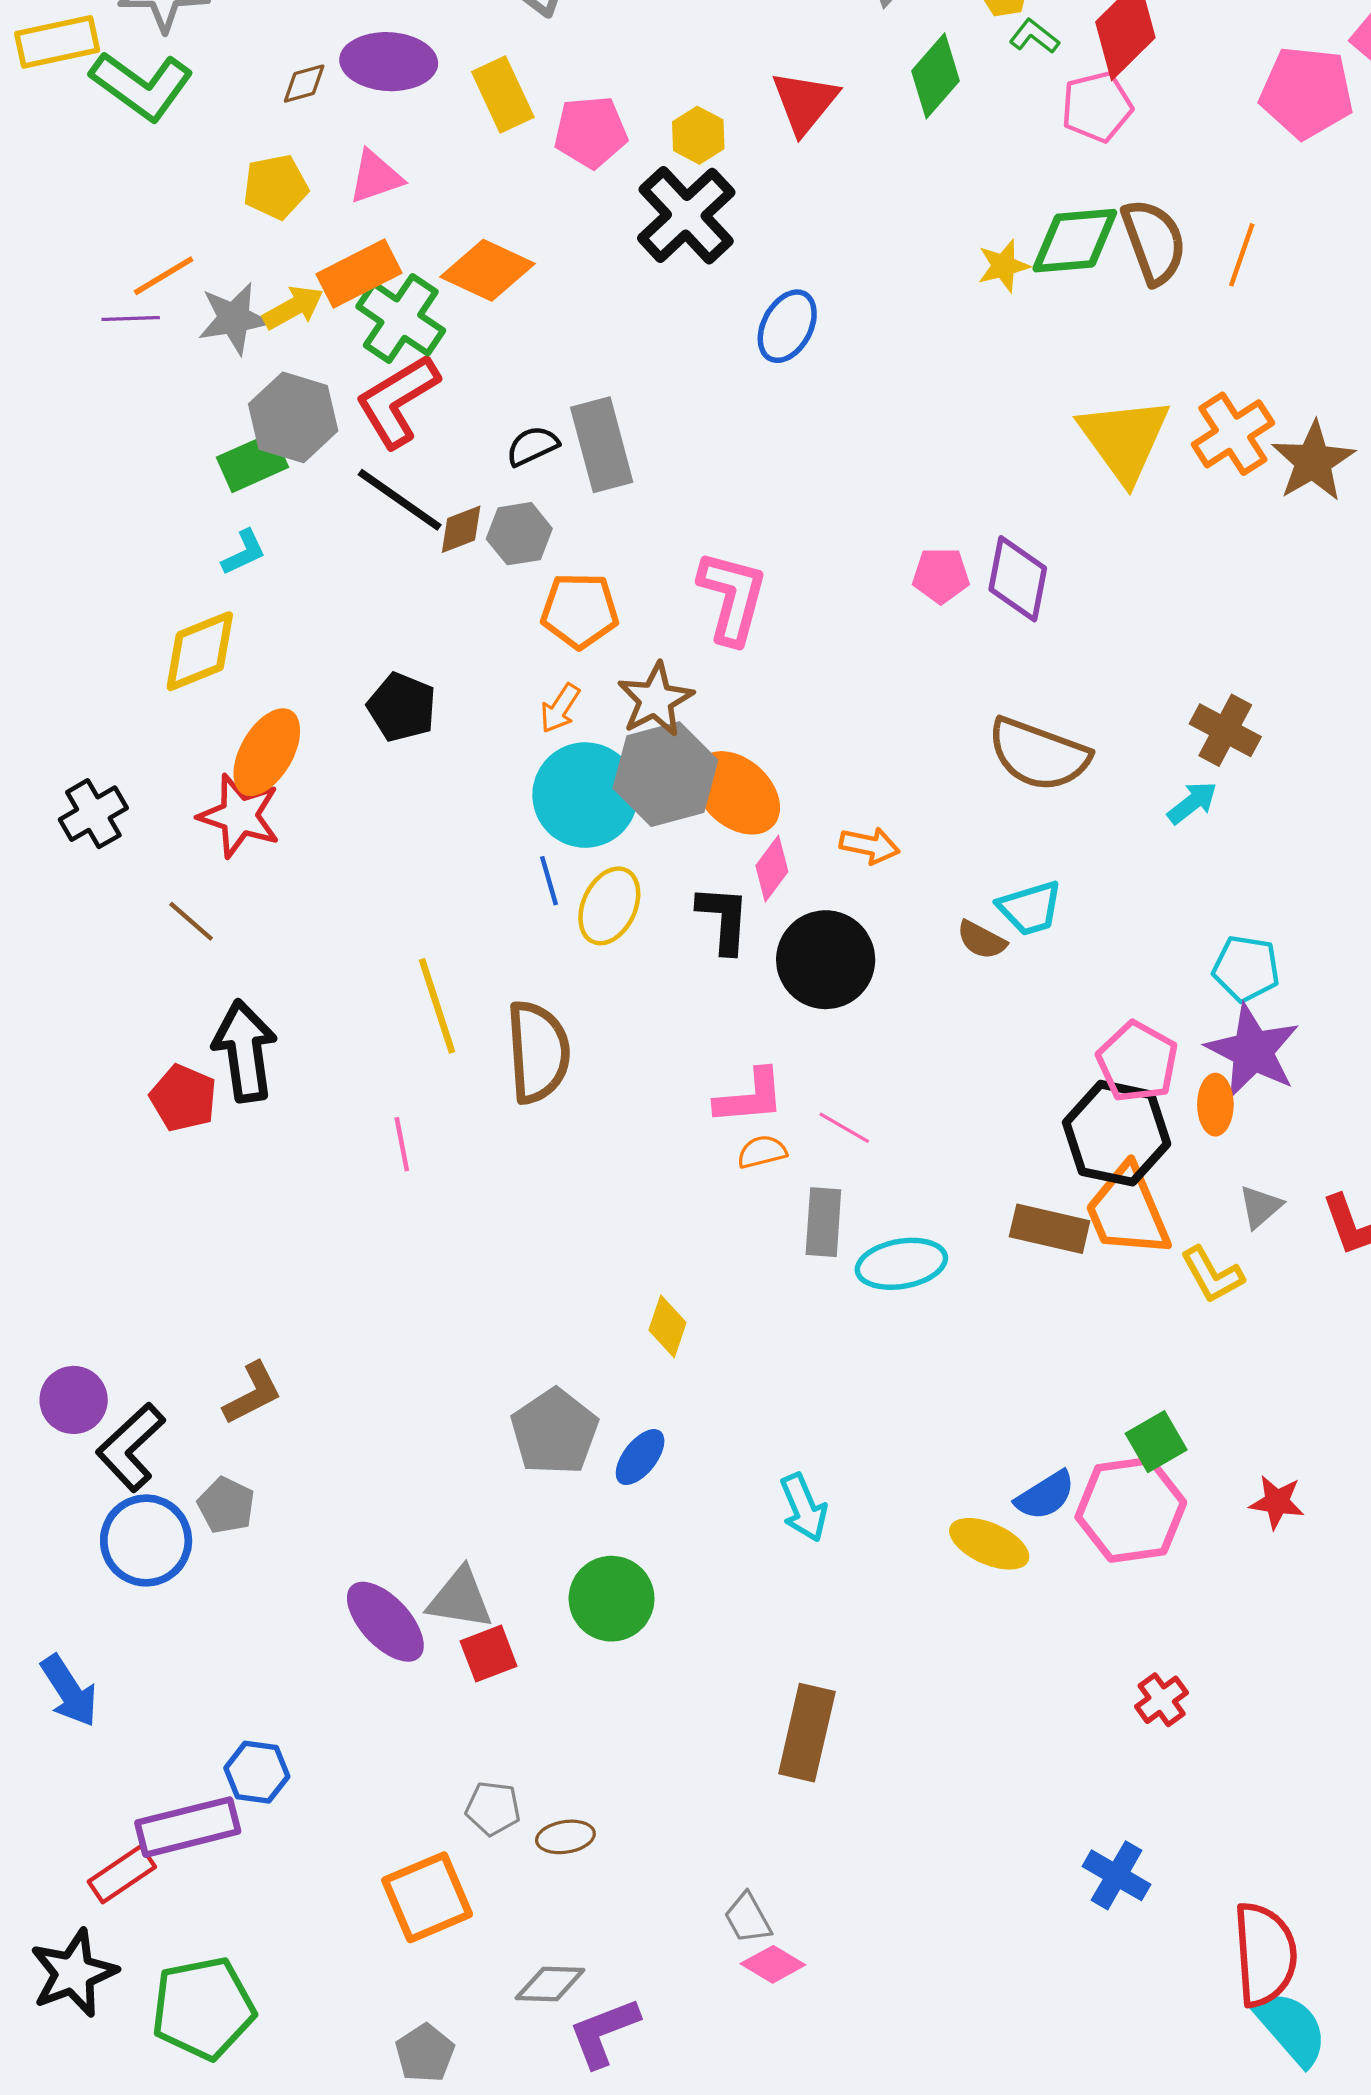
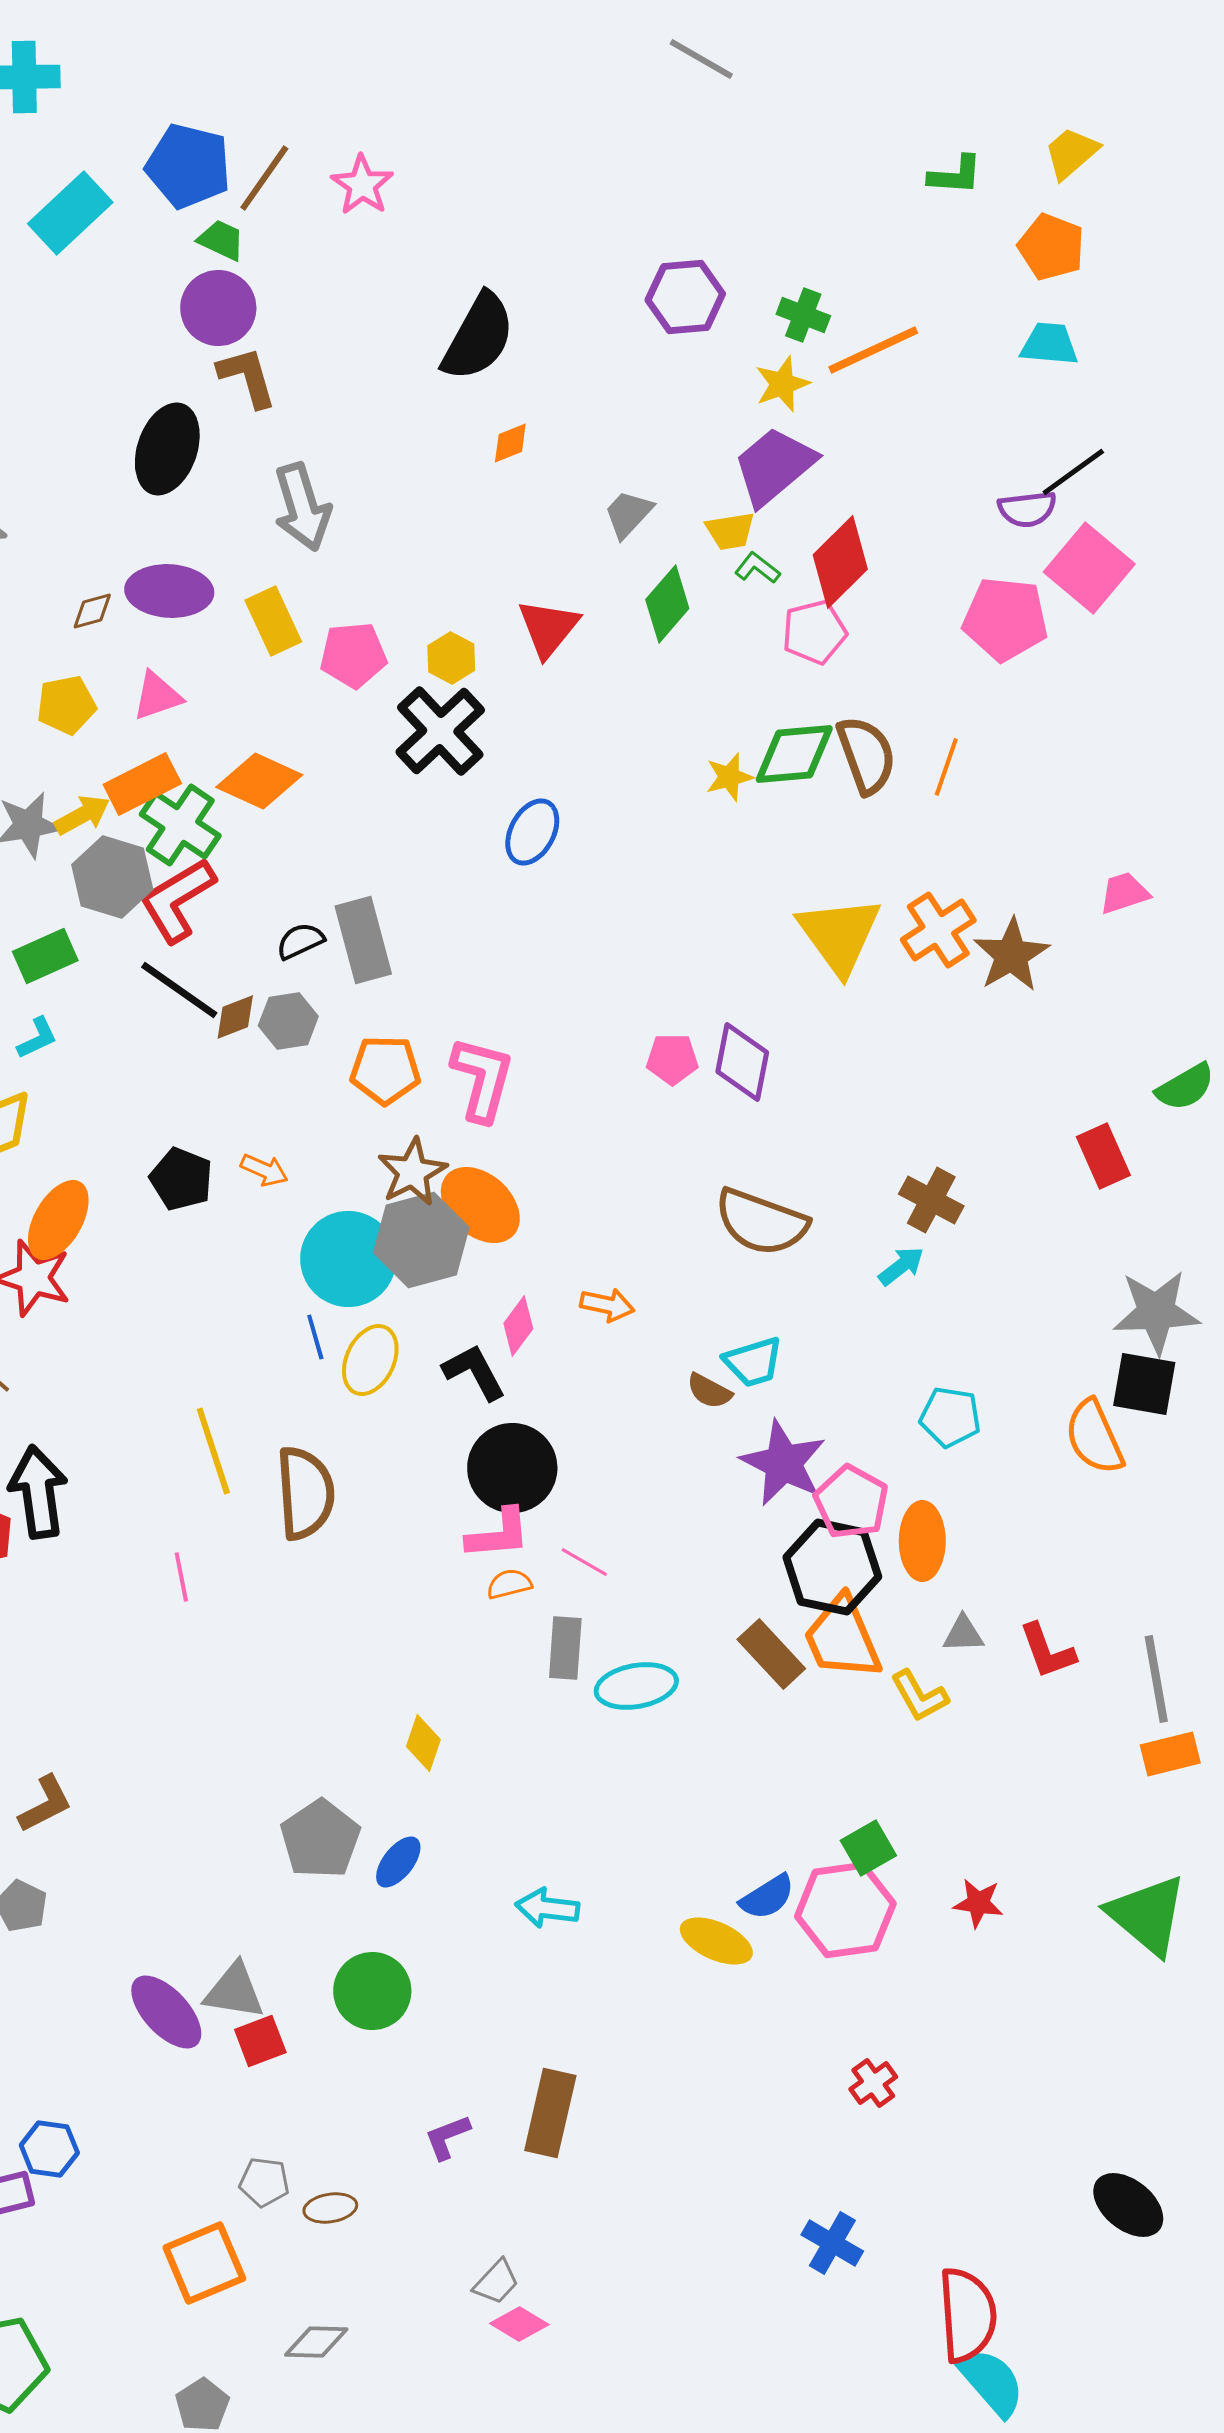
gray hexagon: (293, 417) -> (112, 877), moved
orange pentagon: (580, 611) -> (385, 1070), moved
orange arrow: (560, 708) -> (264, 1170), moved, turned -99
orange ellipse: (737, 793) -> (480, 1205), moved
black L-shape: (724, 919) -> (474, 1372), turned -32
black circle: (826, 960) -> (512, 1468), moved
purple star: (1253, 1051) -> (783, 1463), moved
orange ellipse: (1215, 1105) -> (922, 1541), size x1.4
gray triangle: (1260, 1207) -> (963, 1634), turned 39
brown rectangle: (1050, 1229) -> (771, 1654), turned 34
cyan arrow: (804, 1508) -> (547, 1908), turned 120
gray trapezoid: (748, 1918) -> (496, 2282), turned -108
purple L-shape: (604, 2032) -> (447, 2137), moved, size x0.7

